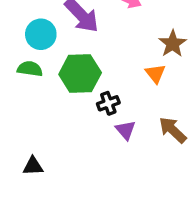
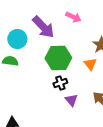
green hexagon: (80, 74) -> (58, 58), moved

